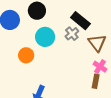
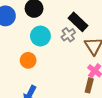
orange circle: (26, 55) -> (28, 60), moved

